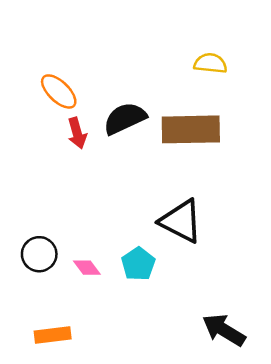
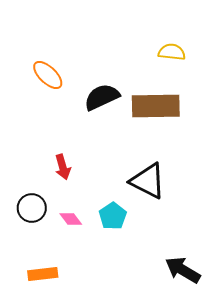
red arrow: (77, 133) -> (63, 167), moved

